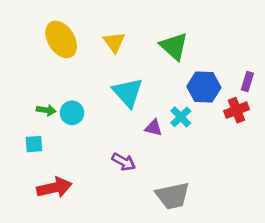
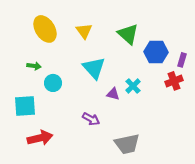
blue hexagon: (204, 87) -> (156, 52), moved
green arrow: (46, 110) -> (34, 66), moved
cyan square: (34, 144) -> (25, 106), size x1.6

